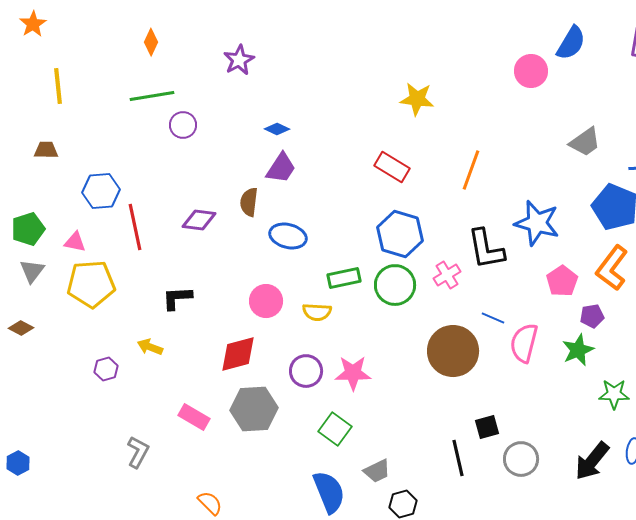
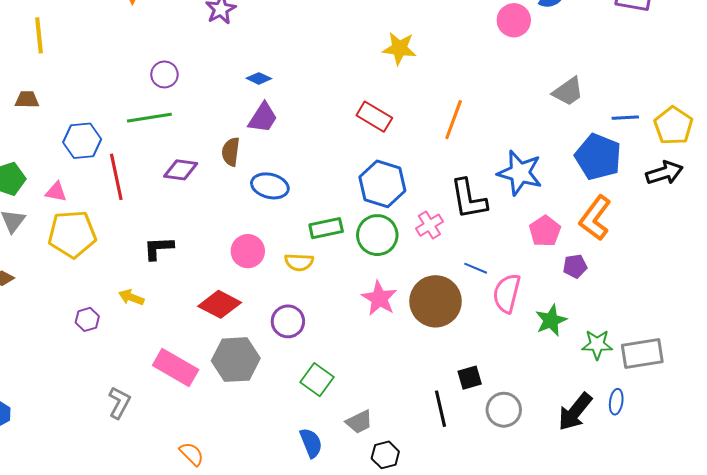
green line: (152, 96) -> (149, 118), moved
green star: (578, 350) -> (551, 320), moved
red diamond: (238, 354) -> (220, 304), turned 42
pink star: (353, 373) -> (379, 298), moved, turned 30
pink rectangle: (194, 417) -> (176, 368), size x1.4
blue semicircle: (329, 492) -> (311, 443), size x0.7

